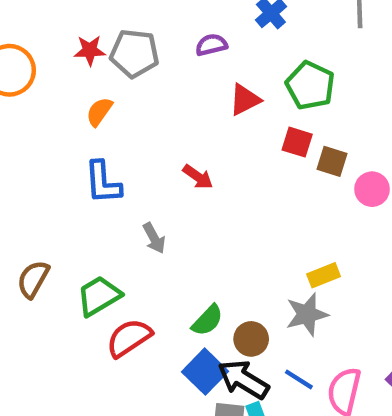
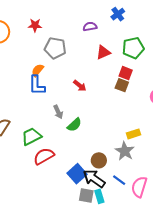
gray pentagon: (134, 53) -> (55, 48), moved
green pentagon: (310, 85) -> (133, 48), turned 30
orange semicircle: (99, 112) -> (38, 70), moved
brown square: (332, 161) -> (122, 85), moved
gray star: (307, 314) -> (125, 151), turned -30
green semicircle: (207, 320) -> (74, 125), moved

